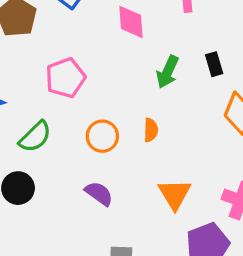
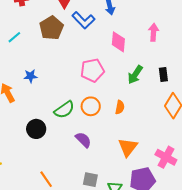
pink pentagon: (65, 78) -> (92, 70), moved
green semicircle: (35, 137) -> (64, 110), moved

